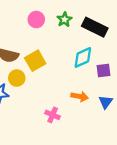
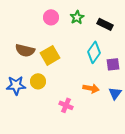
black rectangle: (95, 27) -> (105, 24), size x0.7
cyan diamond: (83, 57) -> (94, 52), turned -30
yellow circle: (17, 78) -> (38, 81), moved

